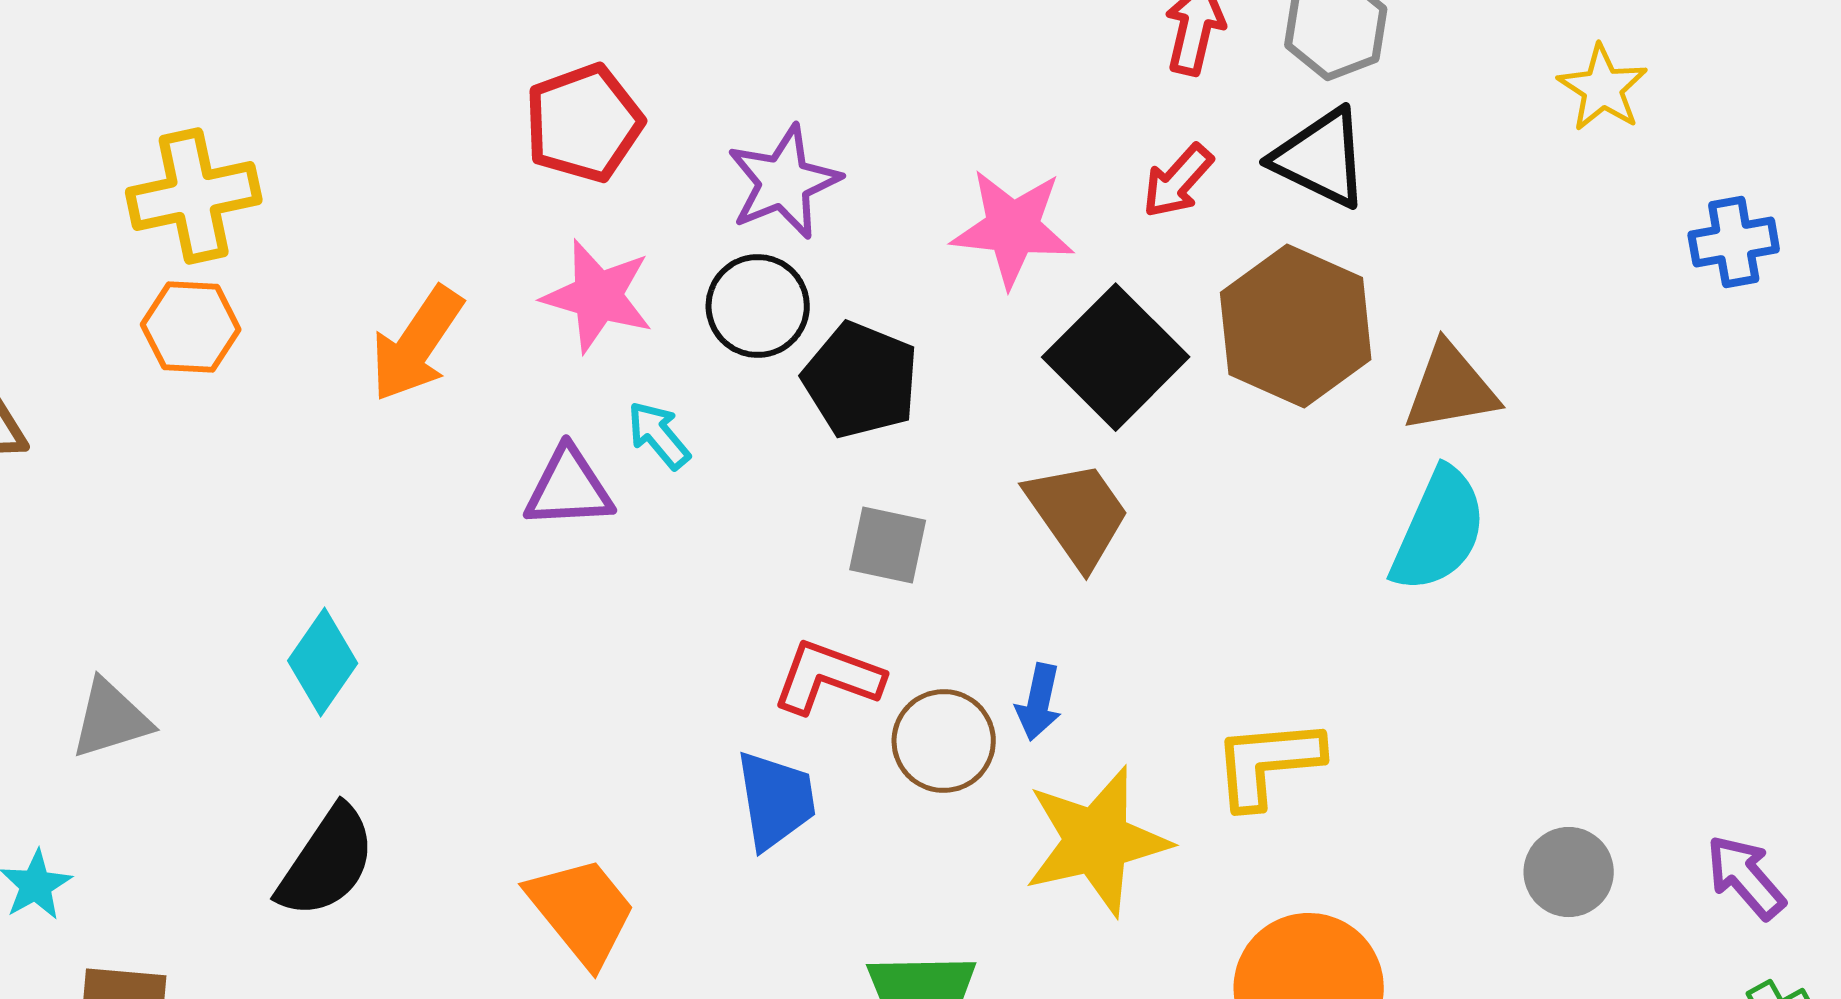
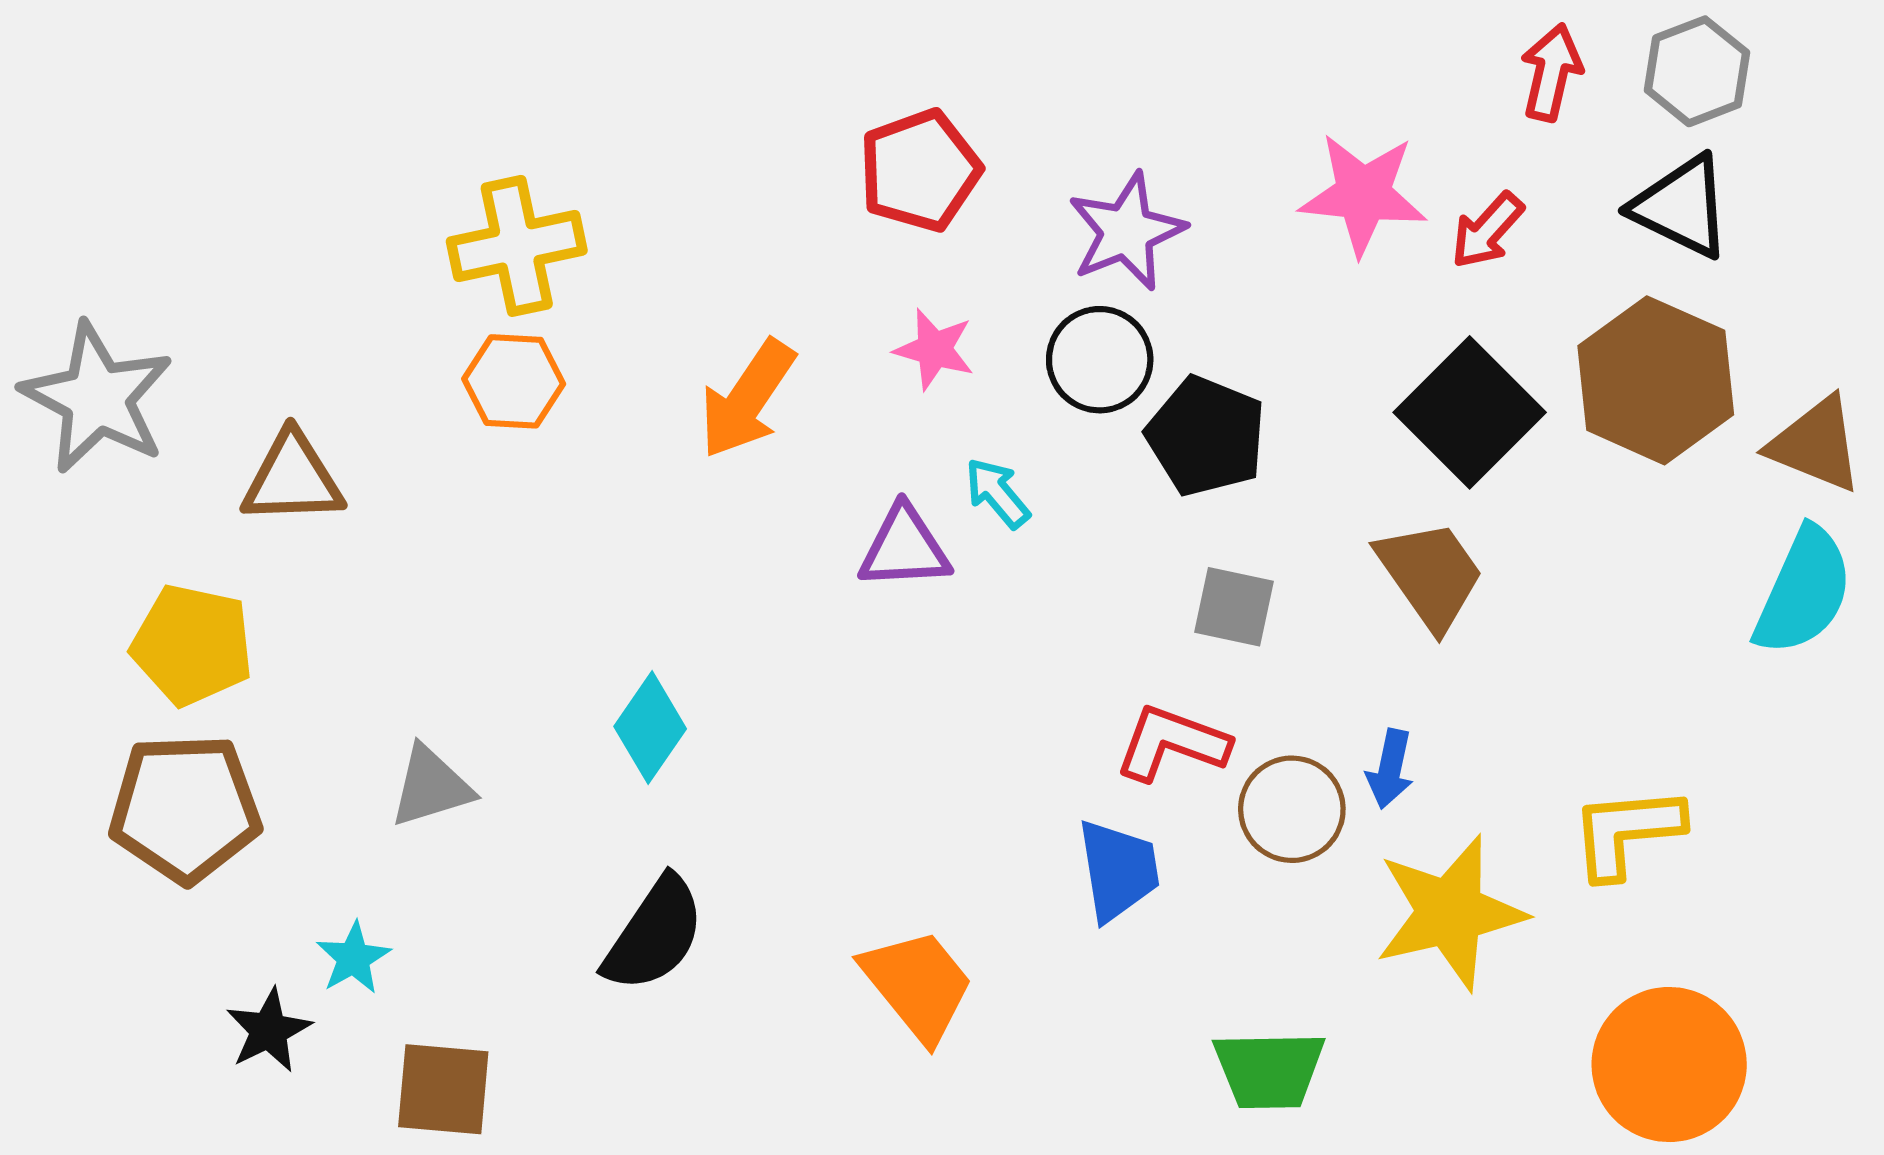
red arrow: (1178, 181) -> (1487, 230), moved
pink star: (1013, 228) -> (1363, 194), moved
pink star: (598, 296) -> (934, 349), size x0.7
brown triangle: (1451, 388) -> (1816, 444), turned 32

